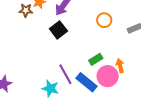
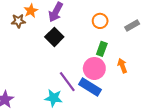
green rectangle: (96, 59) -> (102, 49), moved, turned -32
pink circle: (108, 76) -> (94, 68), moved

